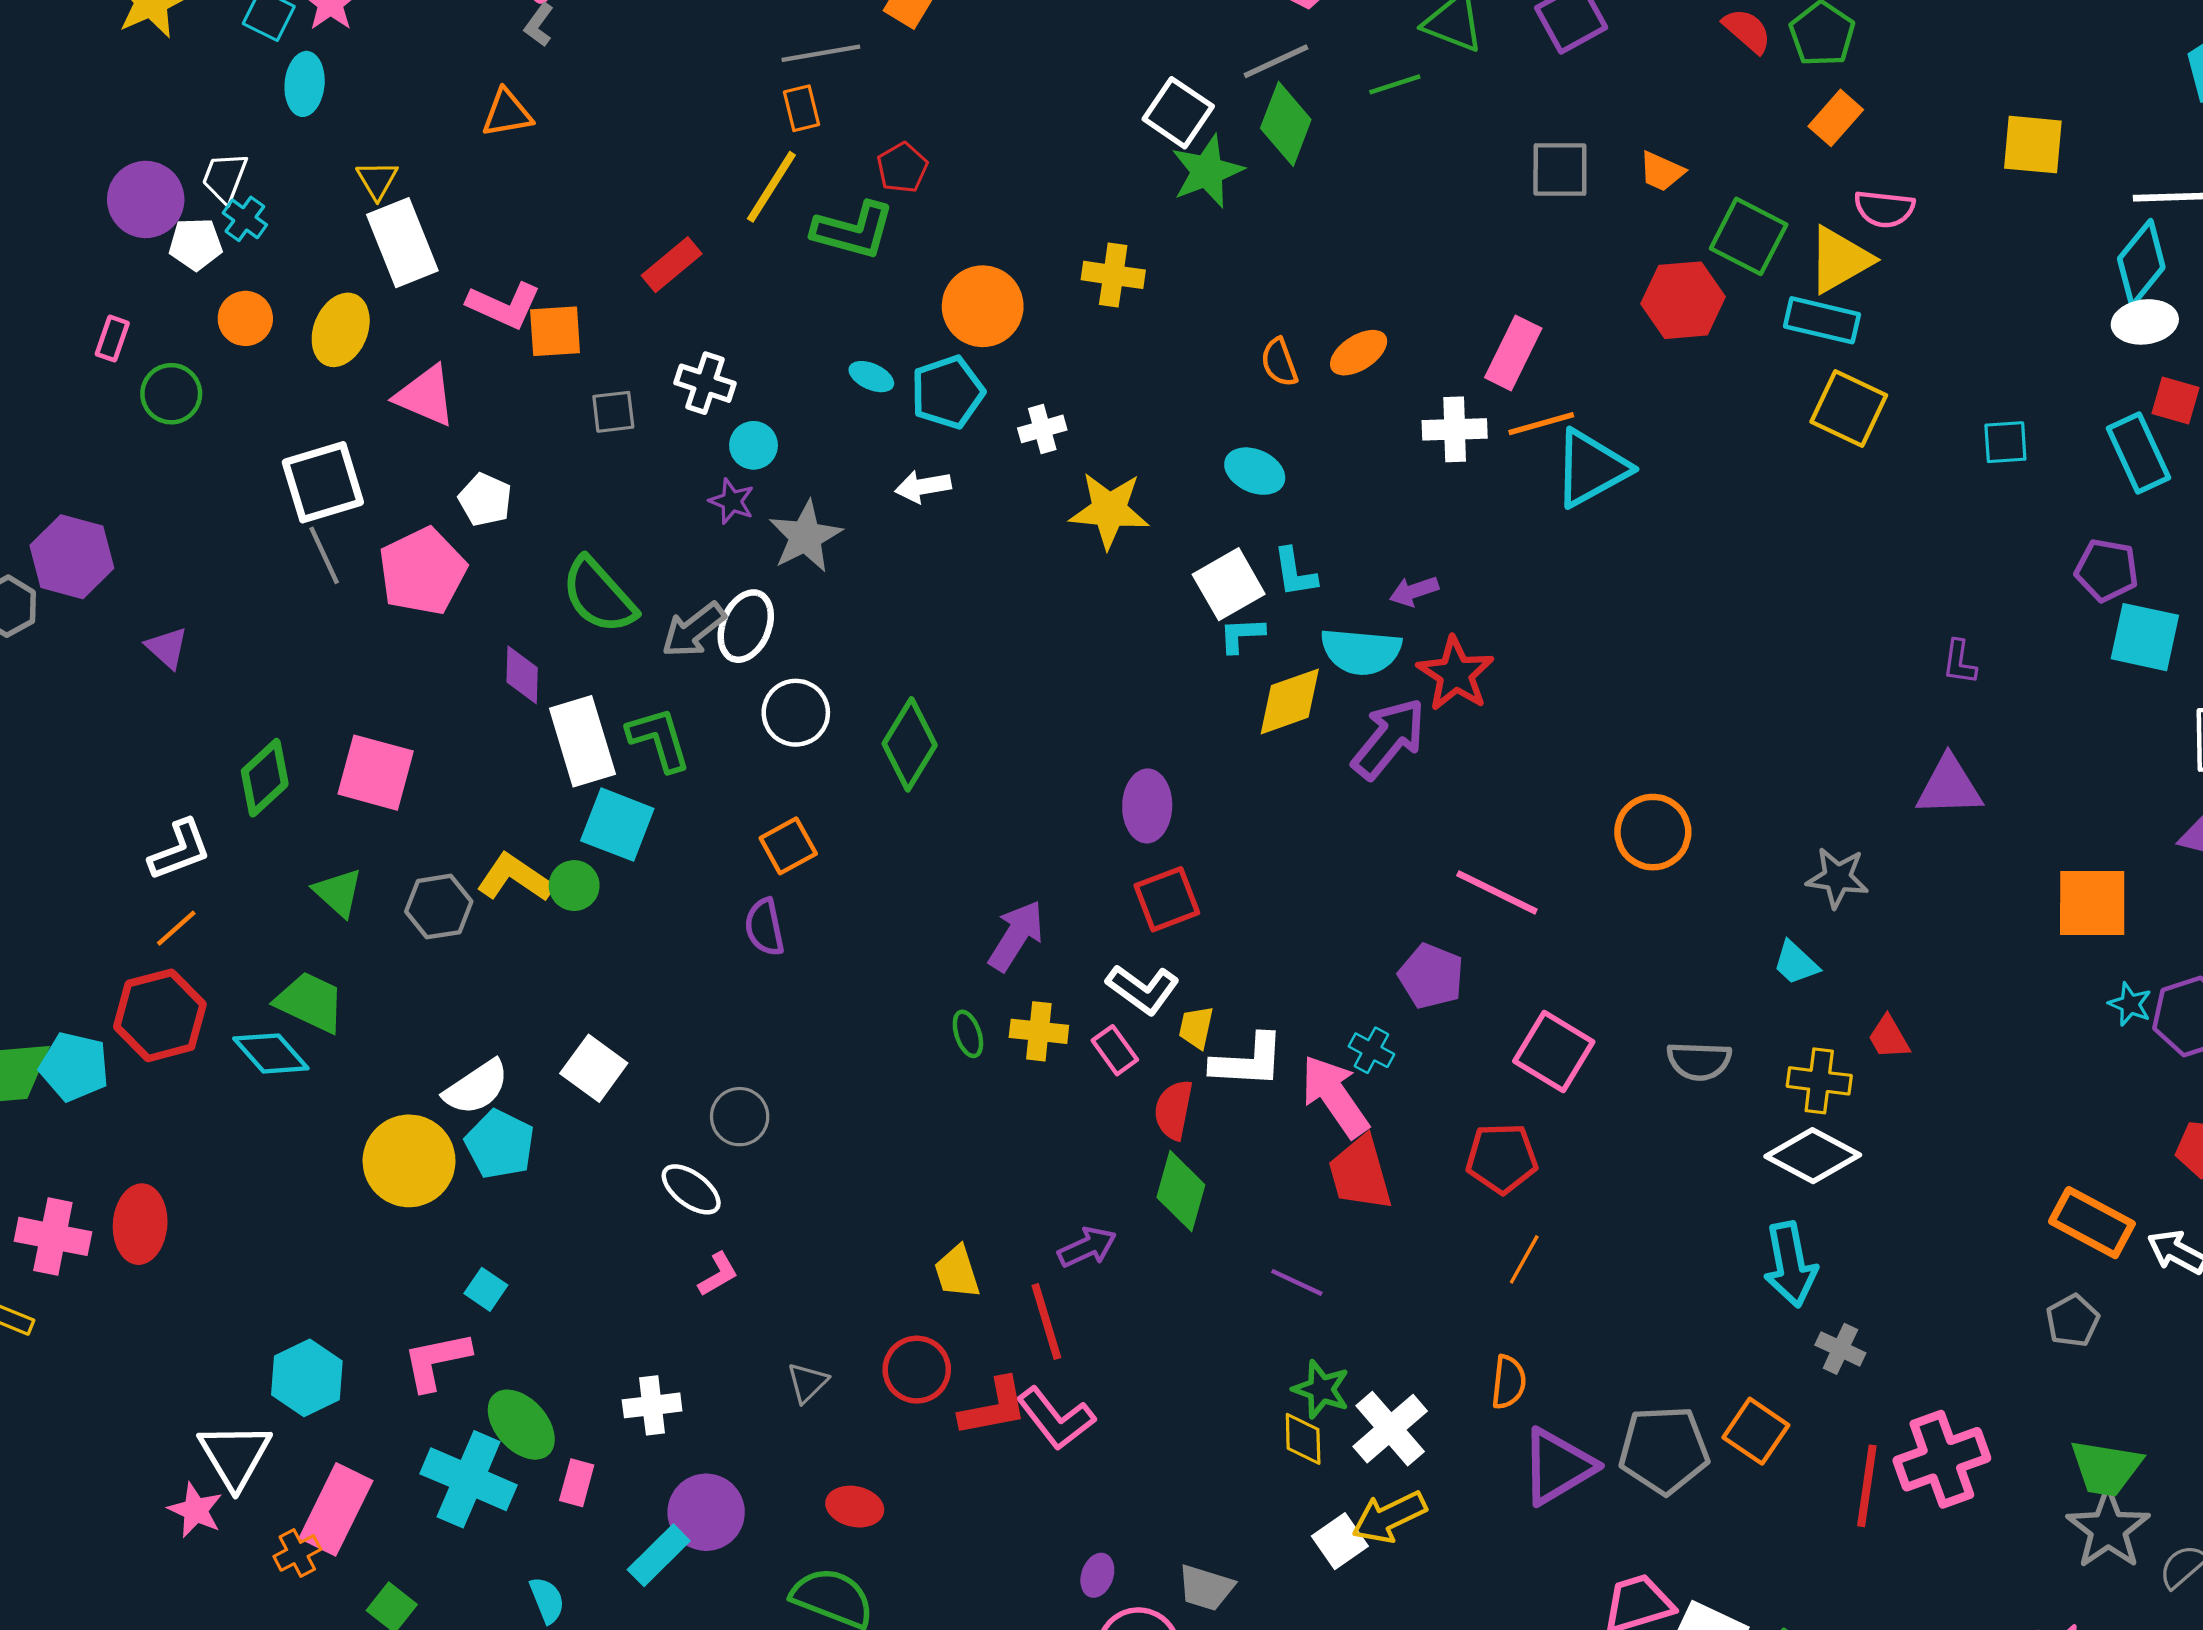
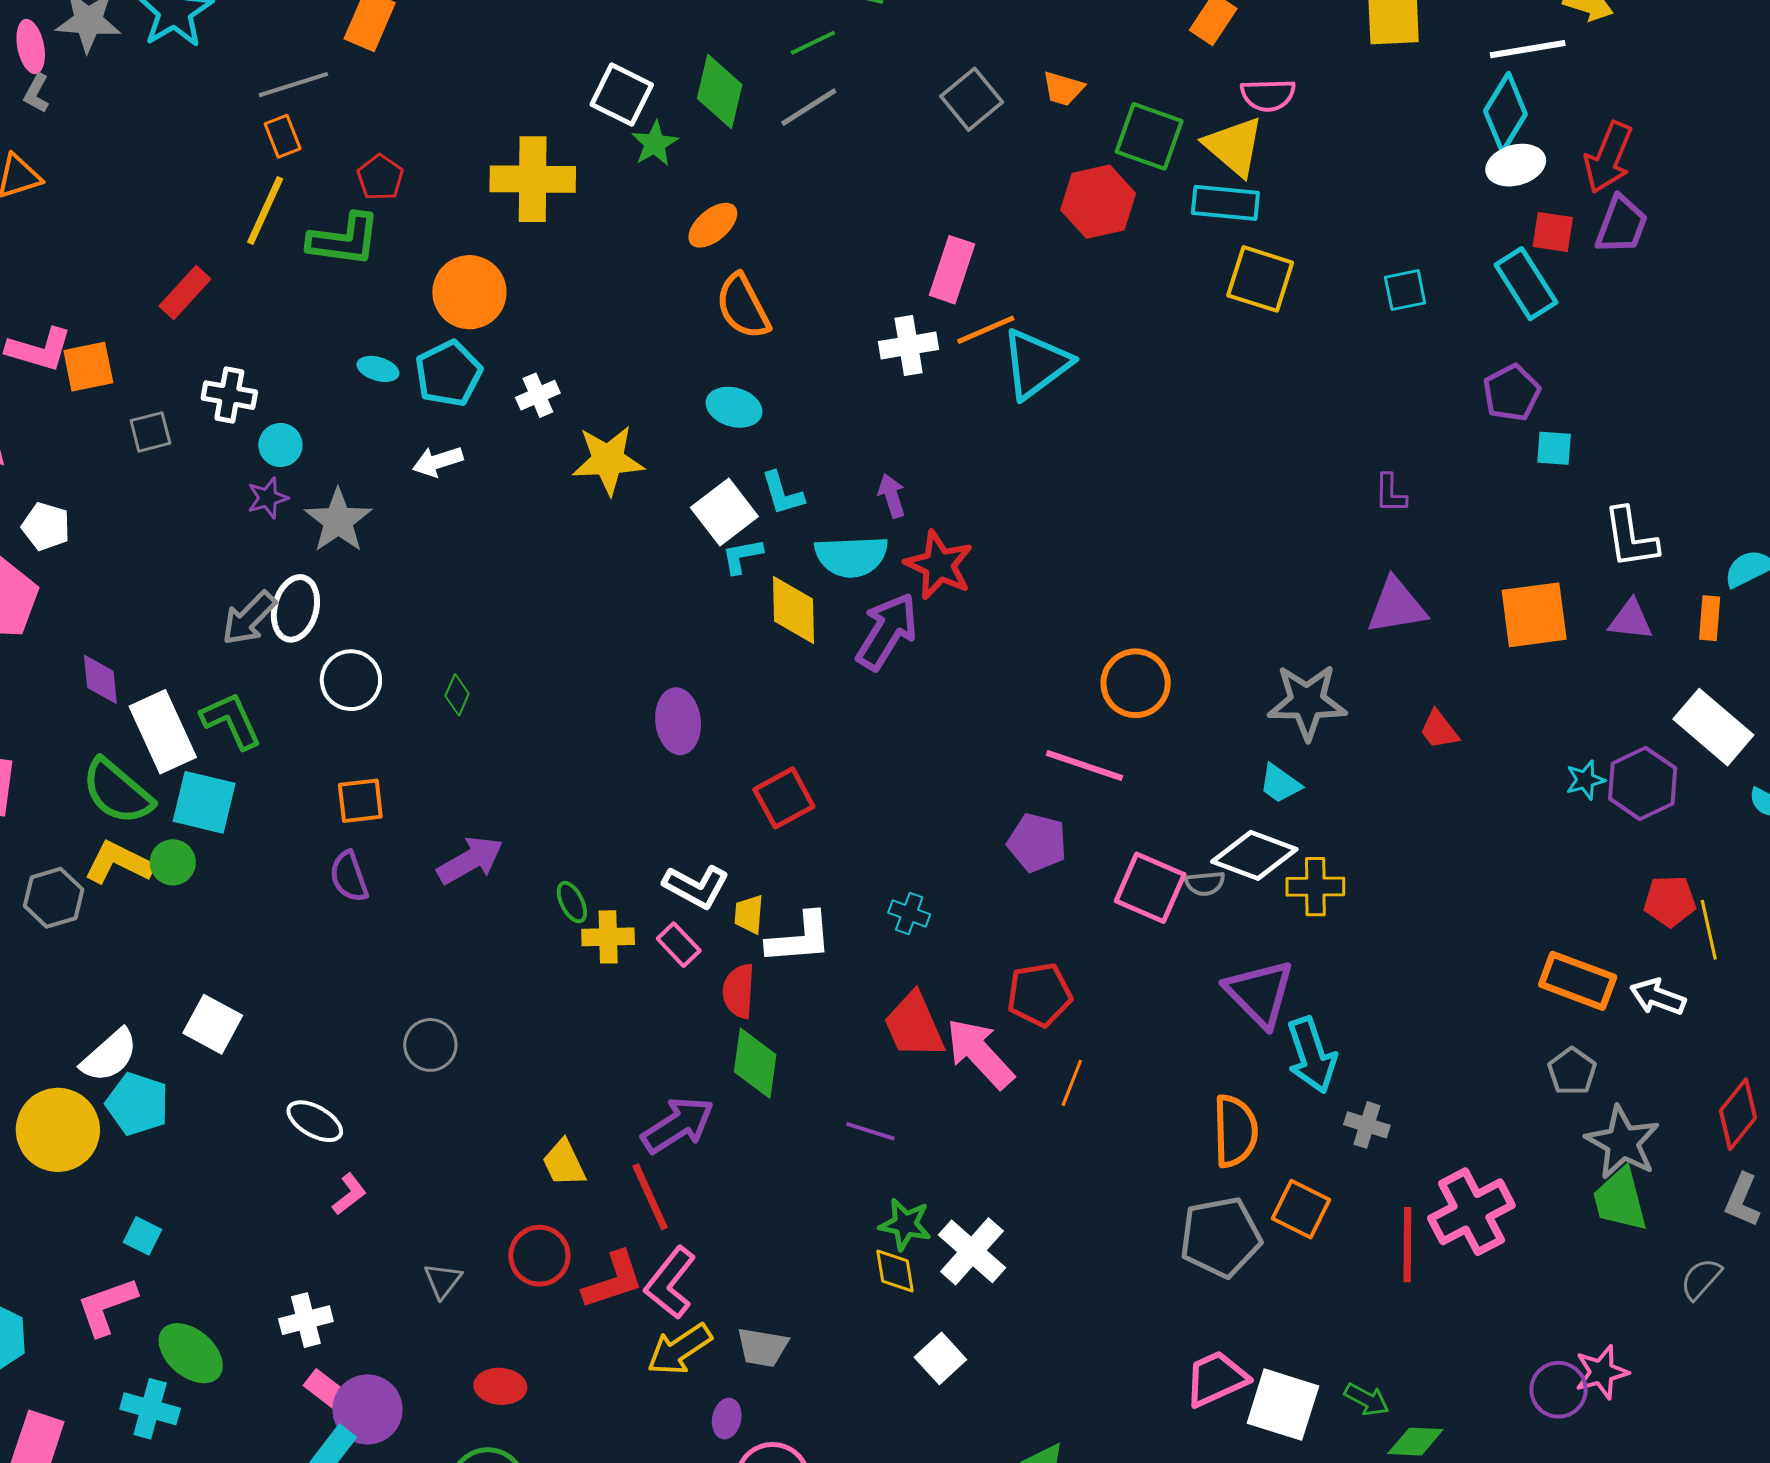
gray line: (1276, 61) -> (809, 107), moved
gray square: (1560, 170) -> (972, 99), turned -32
green star: (1207, 171) -> (655, 144), size x0.7
yellow triangle: (1840, 260) -> (1234, 146), turned -42
yellow cross: (1113, 275) -> (533, 179), moved, size x1.5
orange ellipse: (1359, 353) -> (713, 225), moved
orange semicircle: (1279, 362) -> (743, 307), size x1.5
purple star: (732, 501) -> (268, 498), turned -30
purple pentagon: (2107, 570) -> (1512, 393), turned -30
purple arrow: (1414, 591) -> (892, 496), turned 99
green semicircle: (599, 595) -> (117, 792), moved
cyan square: (2145, 637) -> (1554, 448), size x0.6
yellow diamond: (1290, 701) -> (793, 610), turned -64
green diamond: (910, 744) -> (457, 695), size x0.5
orange square: (788, 846) -> (360, 801), turned 30
gray star: (1837, 878) -> (1307, 702), size x1.4
pink line: (1497, 892) -> (1085, 766), moved
red square: (1167, 899) -> (784, 798), moved
orange square: (2092, 903) -> (1534, 615), moved
purple arrow: (1016, 936) -> (470, 860), moved, turned 36
purple pentagon: (1431, 976) -> (1037, 843), moved
cyan star: (2130, 1004) -> (1585, 780), turned -30
green ellipse: (968, 1034) -> (572, 902), moved
red trapezoid: (1889, 1037) -> (1439, 730), moved
pink square: (1554, 1051) -> (1150, 888), moved
gray semicircle: (1699, 1061) -> (1205, 883), size x0.7
pink arrow: (1335, 1096) -> (980, 1053), moved
gray circle: (740, 1117) -> (430, 1045), moved
white diamond: (1813, 1156) -> (1254, 855), moved
purple arrow: (1087, 1247) -> (678, 1125), size x1.4
orange semicircle: (1509, 1382) -> (1235, 1131), moved, size x1.5
pink L-shape: (1056, 1418) -> (670, 1283), turned 84
purple triangle: (1558, 1466) -> (1260, 993), moved, turned -36
green trapezoid: (2106, 1468) -> (1620, 1200), turned 74
cyan cross: (469, 1479) -> (150, 1409), size x0.7
pink rectangle: (577, 1483) -> (325, 1389), moved, turned -60
yellow arrow: (1389, 1517) -> (679, 1349), moved
gray star: (2108, 1529) -> (1623, 1142), moved
gray trapezoid: (1206, 1588) -> (762, 1347), moved

